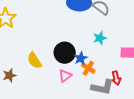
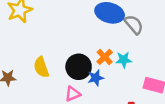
orange cross: (88, 68) -> (105, 57), moved

